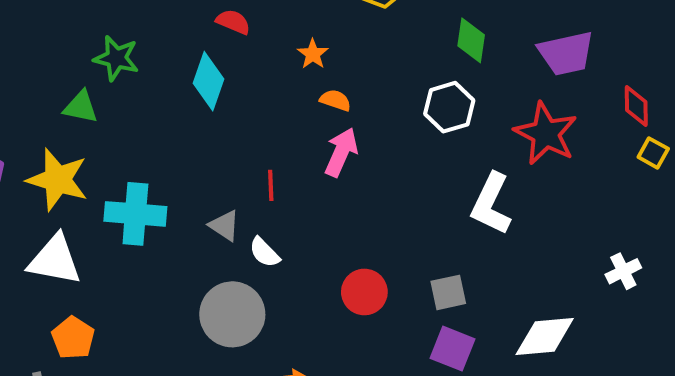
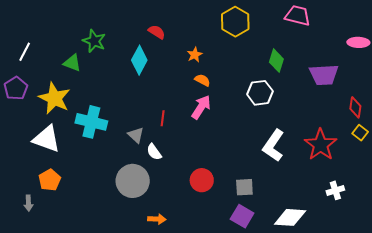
red star: (546, 134) -> (321, 145), moved

